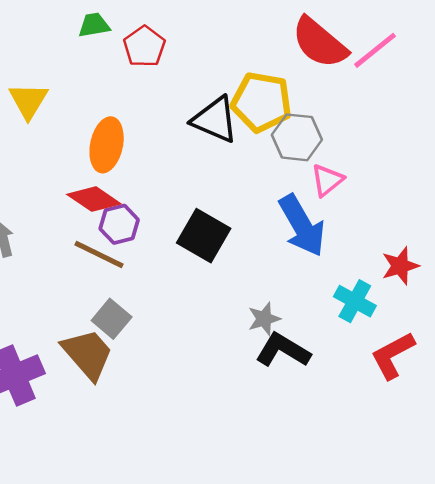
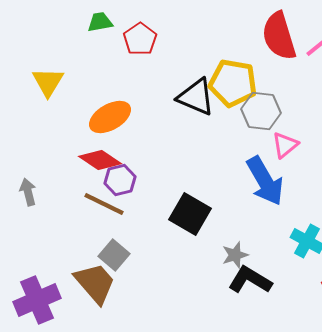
red semicircle: (320, 43) -> (279, 36), turned 33
orange ellipse: (107, 145) -> (110, 117), turned 48
black square: (204, 236) -> (190, 214), moved

